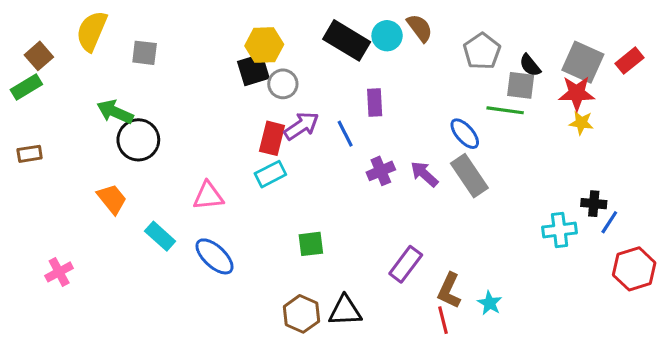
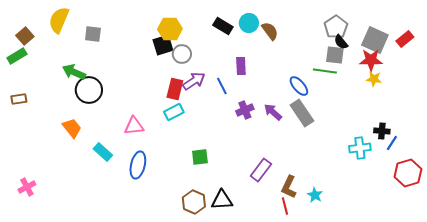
brown semicircle: (420, 28) -> (270, 31), moved
black rectangle: (347, 40) -> (223, 26), size x0.7
gray pentagon: (482, 51) -> (336, 27), moved
blue ellipse: (214, 256) -> (138, 165), turned 60
pink cross: (59, 272) -> (27, 187), moved

